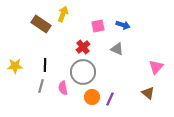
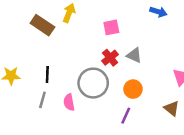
blue arrow: (123, 25) -> (158, 12), moved
red cross: (83, 47) -> (110, 58), moved
orange circle: (92, 97) -> (133, 89), moved

